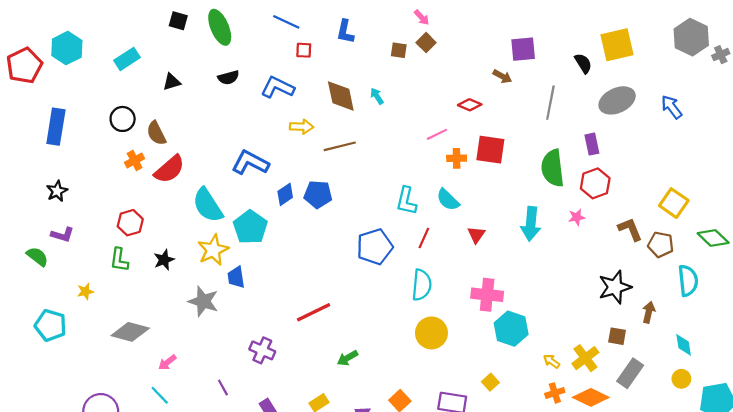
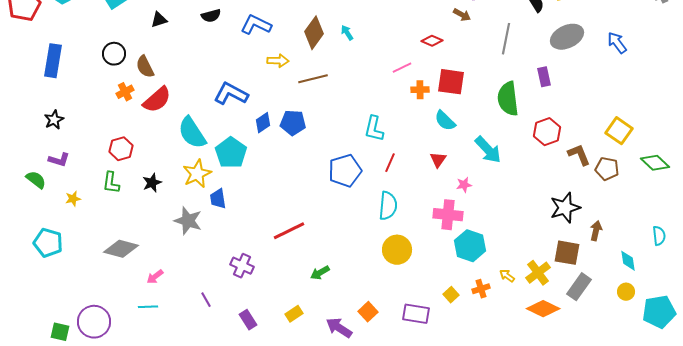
brown diamond: (341, 96) -> (314, 33), turned 48
red hexagon: (595, 183) -> (547, 132), moved
cyan semicircle: (448, 200) -> (445, 121), moved
pink star: (577, 217) -> (464, 185), moved
cyan arrow: (531, 224) -> (488, 150), turned -48
cyan semicircle: (688, 281) -> (659, 236), moved, size x0.7
yellow star: (85, 291) -> (73, 199), moved
brown square: (617, 336) -> (567, 253), size x1.5
orange cross: (555, 393) -> (481, 289), moved
cyan line: (160, 395) -> (148, 307), turned -48

